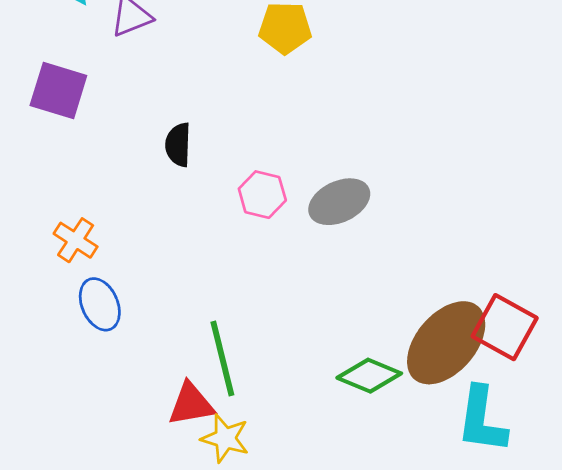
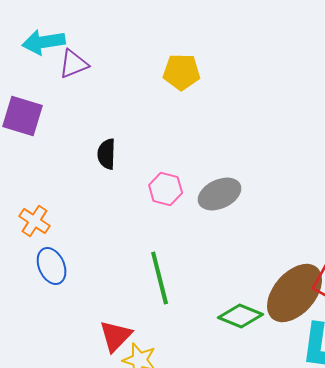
green line: (222, 358) -> (160, 278), moved
red triangle: (191, 404) -> (116, 336), turned -36

